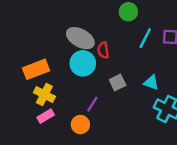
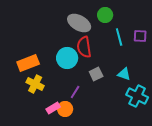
gray ellipse: (80, 38) -> (79, 23), moved
cyan line: (145, 38) -> (119, 37), turned -42
red semicircle: (103, 50) -> (84, 47), size x1.5
pink rectangle: (46, 116) -> (53, 108), moved

